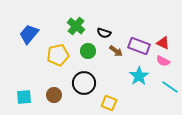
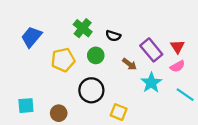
red triangle: (163, 43) -> (177, 47), turned 32
purple rectangle: (139, 46) -> (151, 50), turned 30
brown arrow: (116, 51) -> (130, 64), moved
pink semicircle: (163, 61) -> (177, 66), turned -56
brown circle: (54, 95) -> (59, 113), moved

